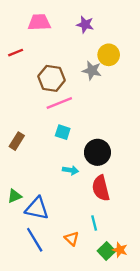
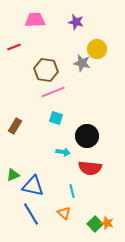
red semicircle: (101, 188) -> (90, 168), turned -70
cyan line: (94, 223) -> (72, 191), moved

